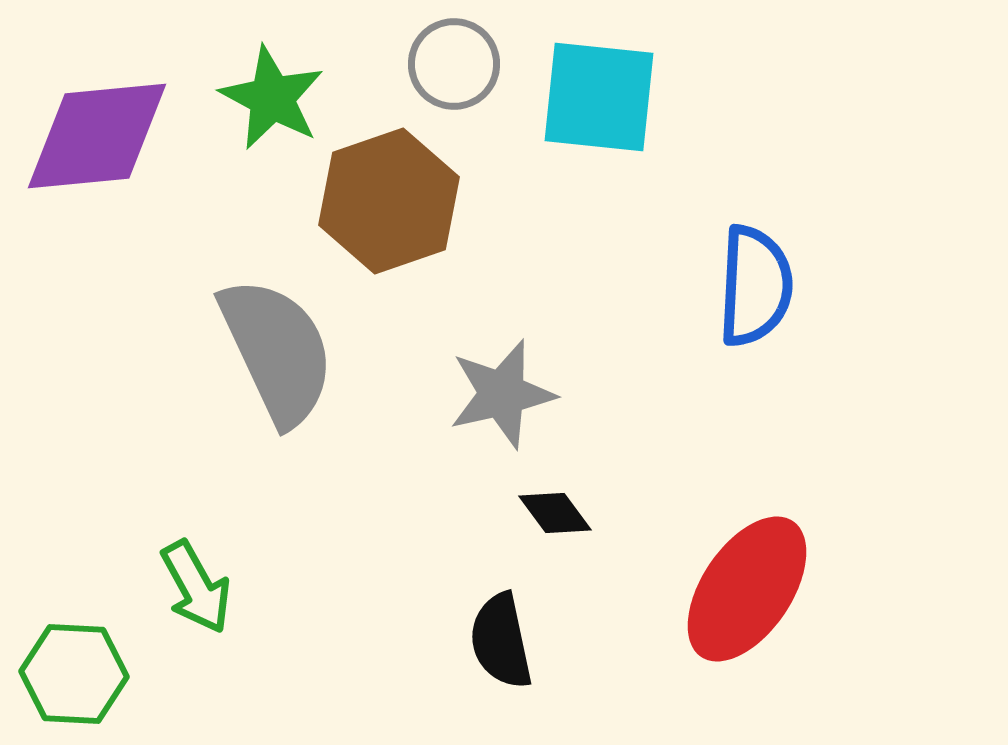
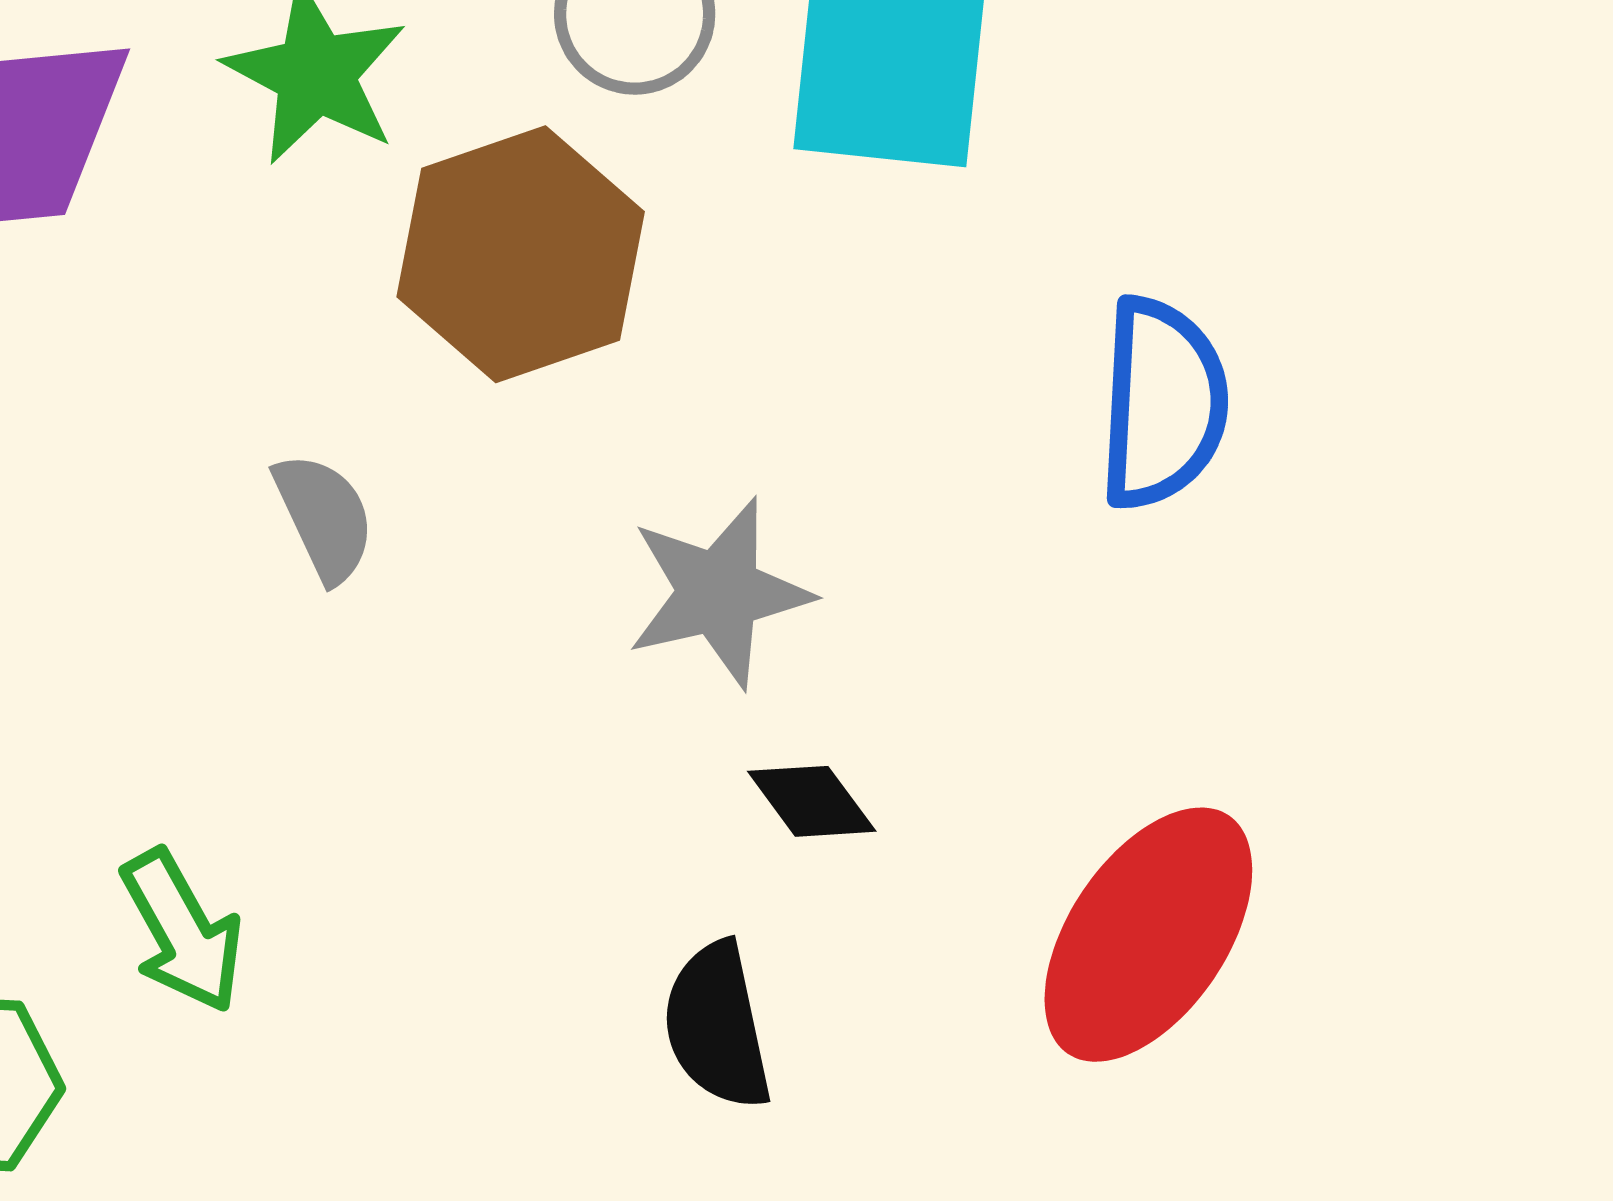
gray semicircle: (277, 351) -> (324, 517), size x0.5

